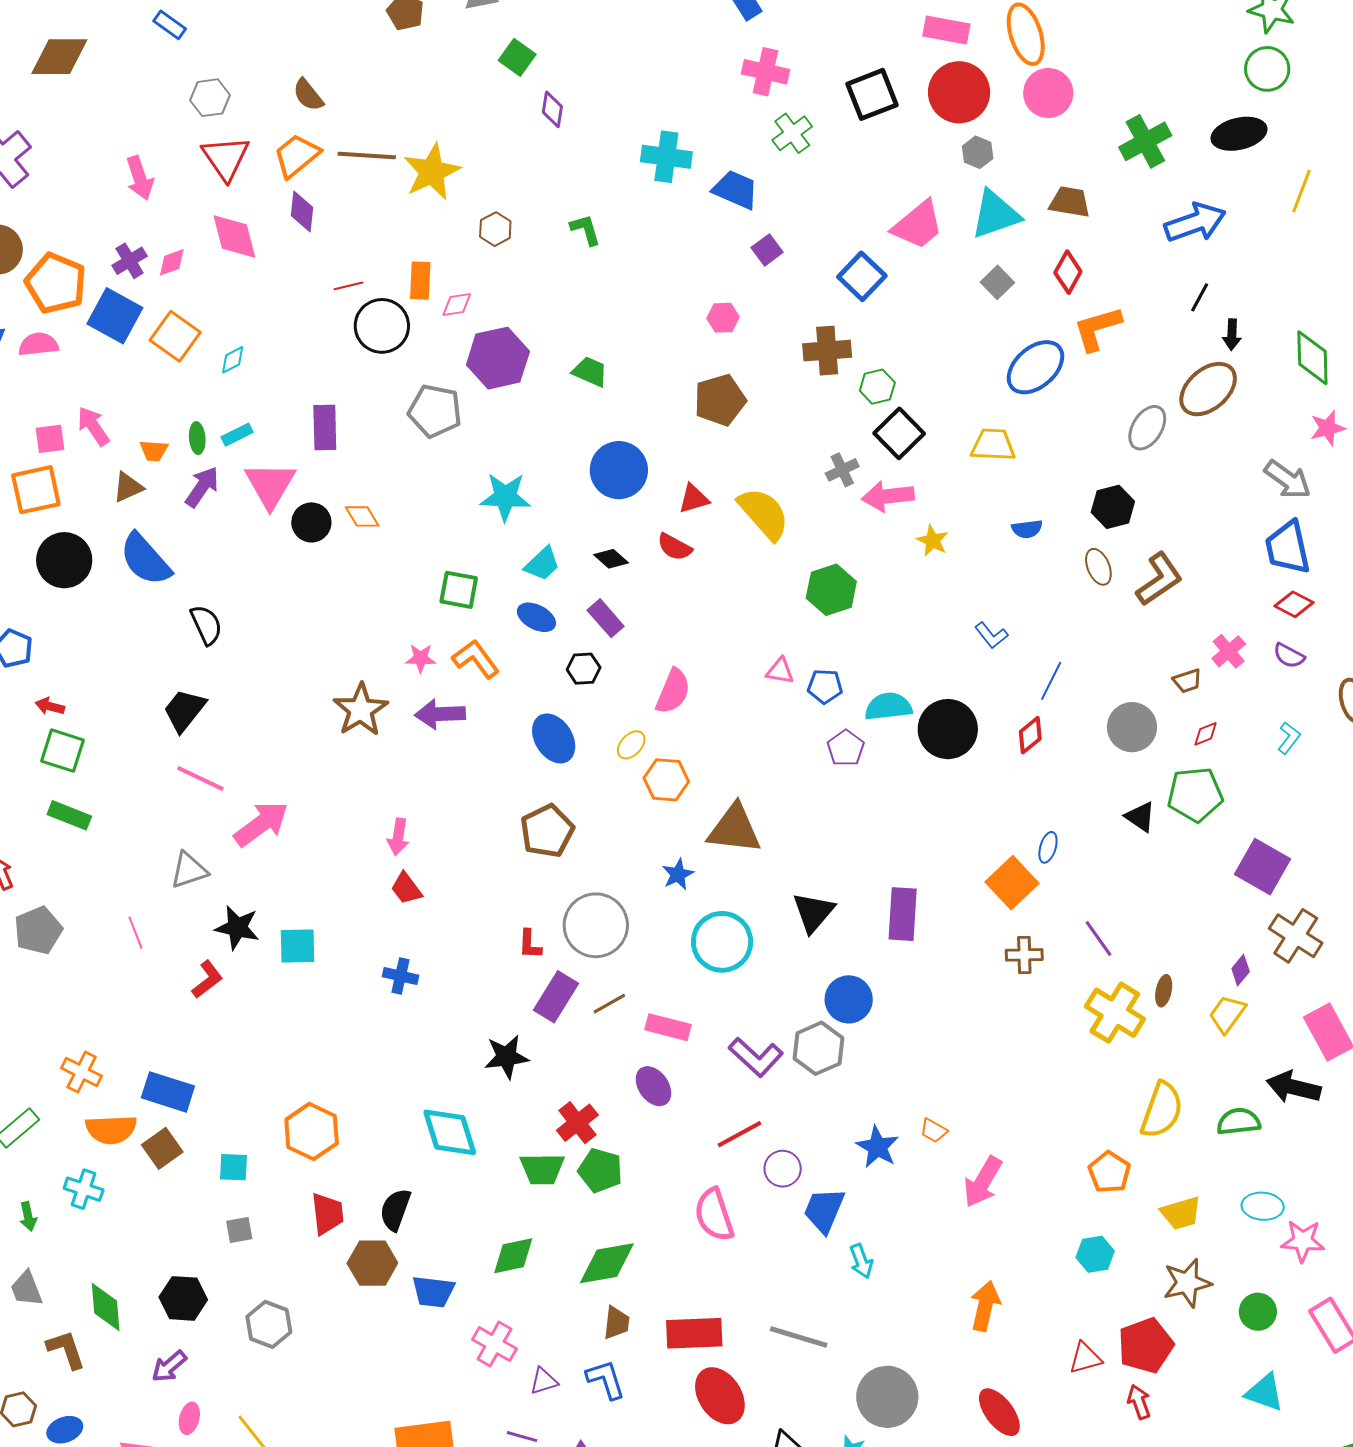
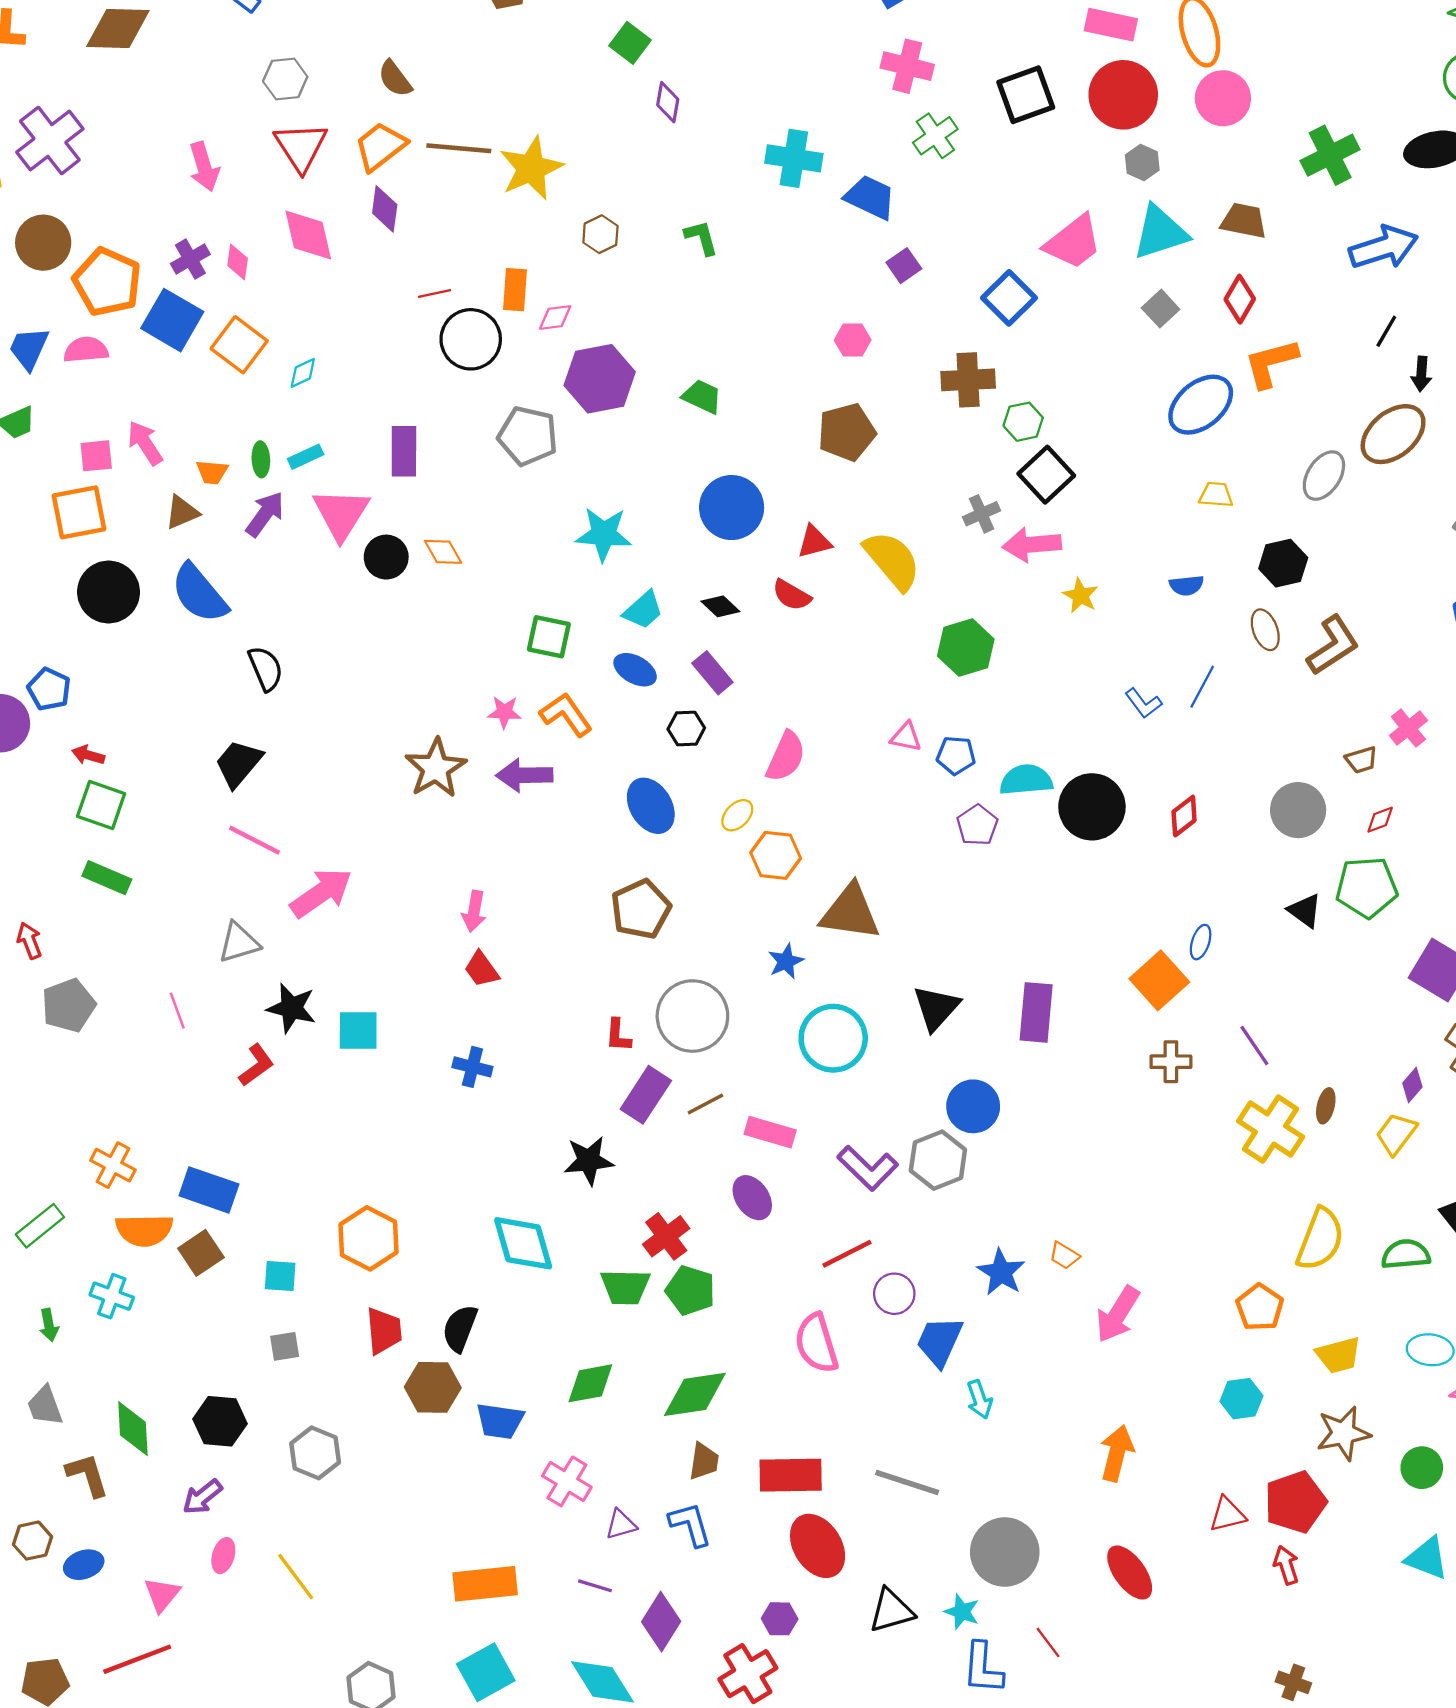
pink diamond: (172, 262) -> (238, 262), turned -64
yellow trapezoid: (993, 445) -> (1216, 495), moved, size x0.7
blue line: (1051, 681) -> (1202, 687), moved

